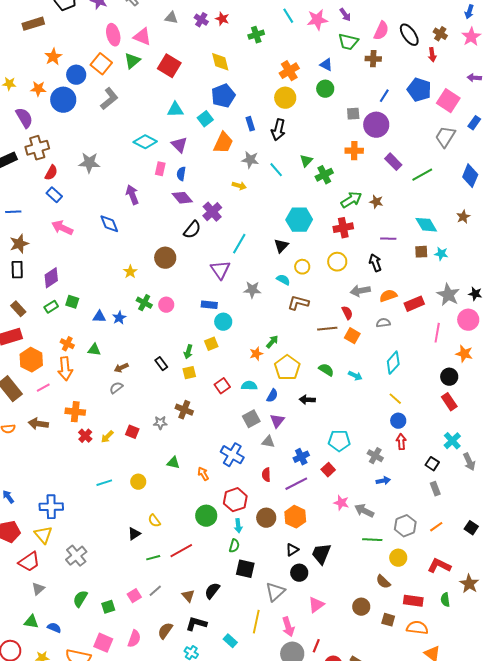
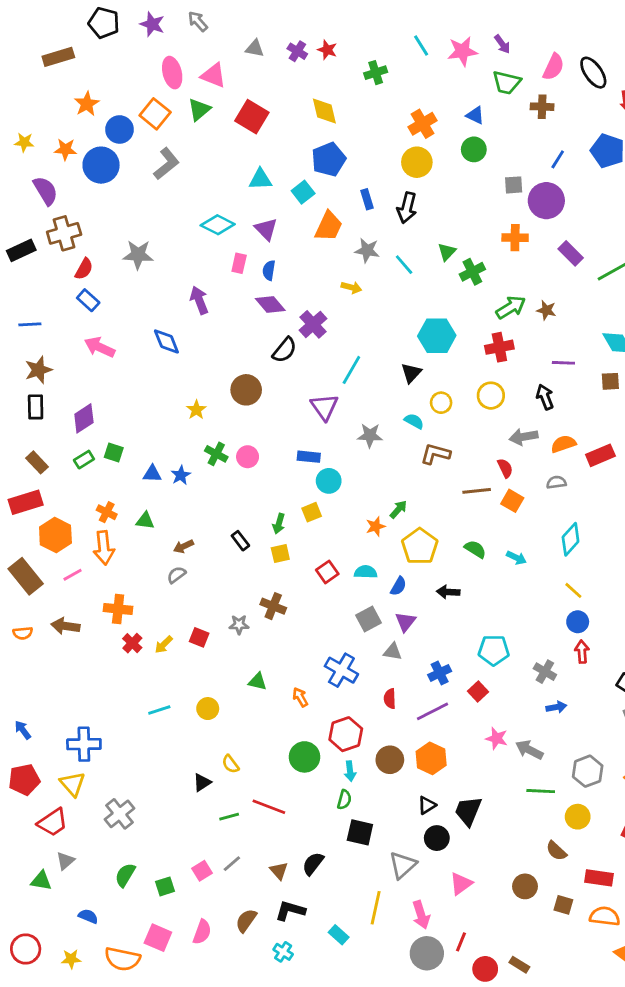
red line: (181, 551) -> (269, 807), turned 50
green triangle: (31, 622) -> (41, 881), moved

